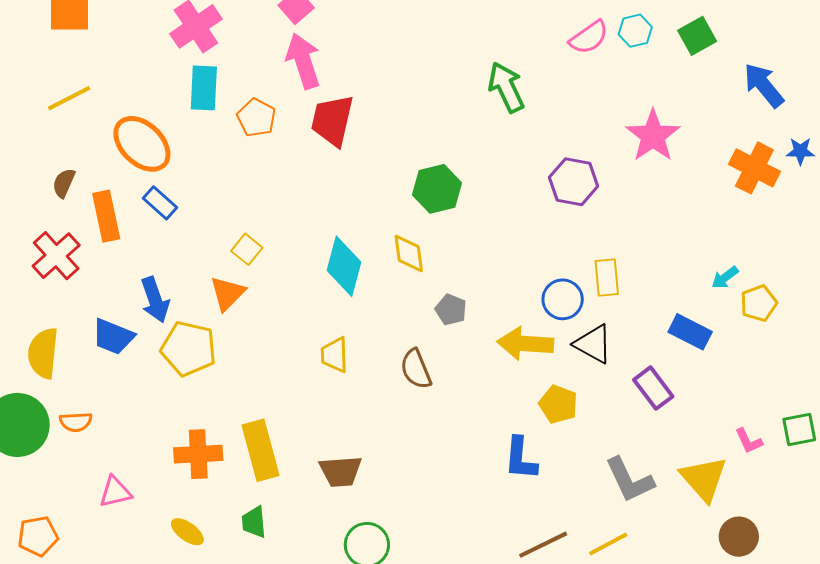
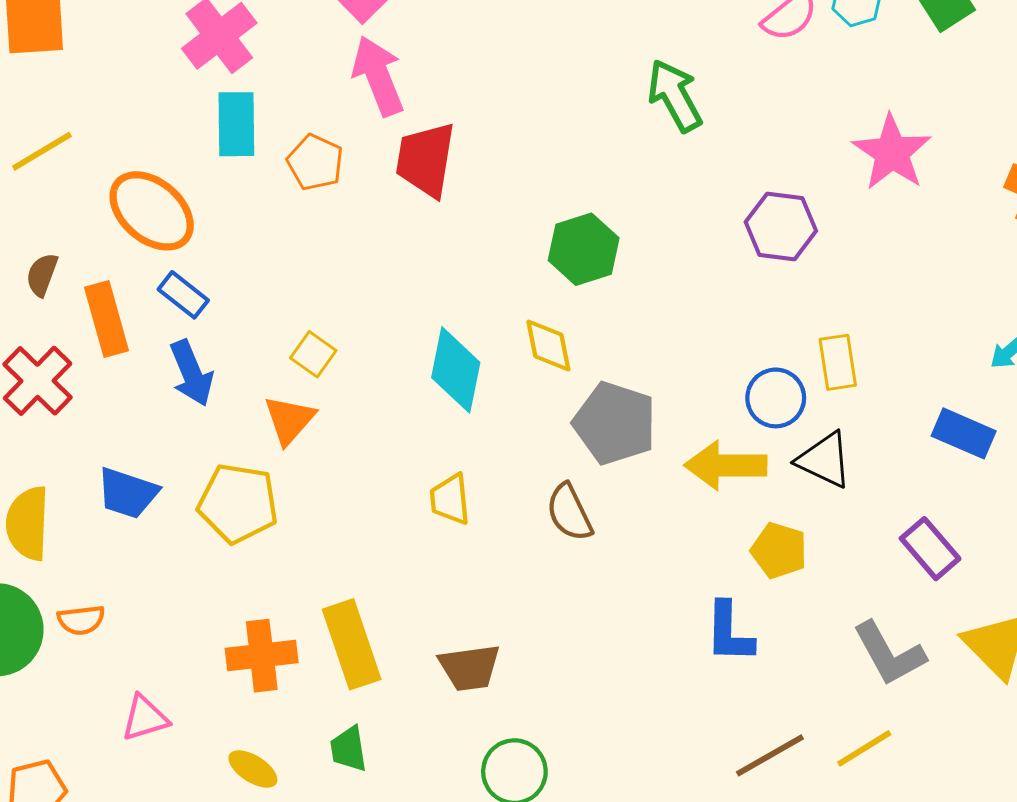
blue arrow: (155, 300) -> (191, 373), moved
gray pentagon: (451, 310) -> (615, 423), size x1.8
purple rectangle: (653, 388) -> (930, 549), moved

